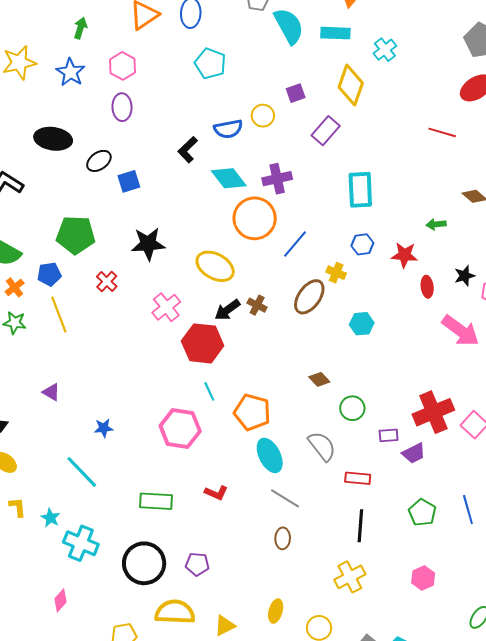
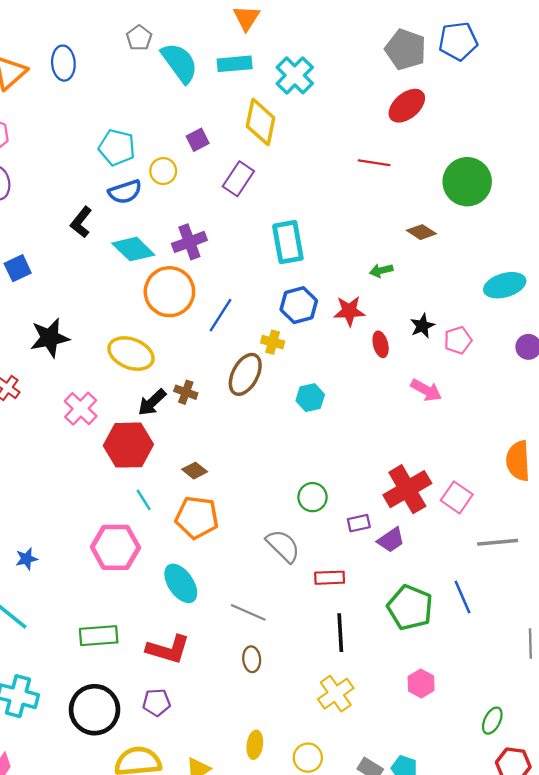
cyan cross: (385, 50) -> (295, 75), size x1.4
cyan pentagon: (210, 64) -> (117, 147), moved
blue hexagon: (362, 244) -> (299, 305), size x1.4
pink arrow: (461, 331) -> (426, 390), size x0.7
brown diamond: (319, 379) -> (195, 471), moved
cyan ellipse: (270, 455) -> (181, 583), moved
red L-shape: (216, 493) -> (168, 649), moved, size x1.6
green pentagon: (422, 513) -> (410, 608), size x1.4

